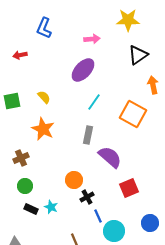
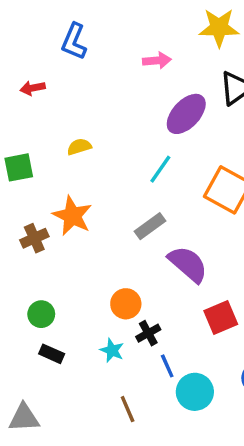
purple ellipse: (83, 70) -> (186, 114), moved
yellow semicircle: (44, 97) -> (79, 147), moved, turned -64
gray rectangle: (88, 135) -> (150, 226), turned 42
brown cross: (21, 158) -> (34, 238), moved
cyan star: (51, 207) -> (112, 350), moved

